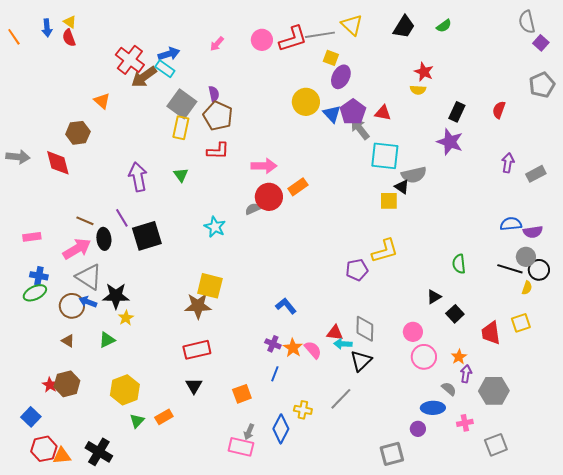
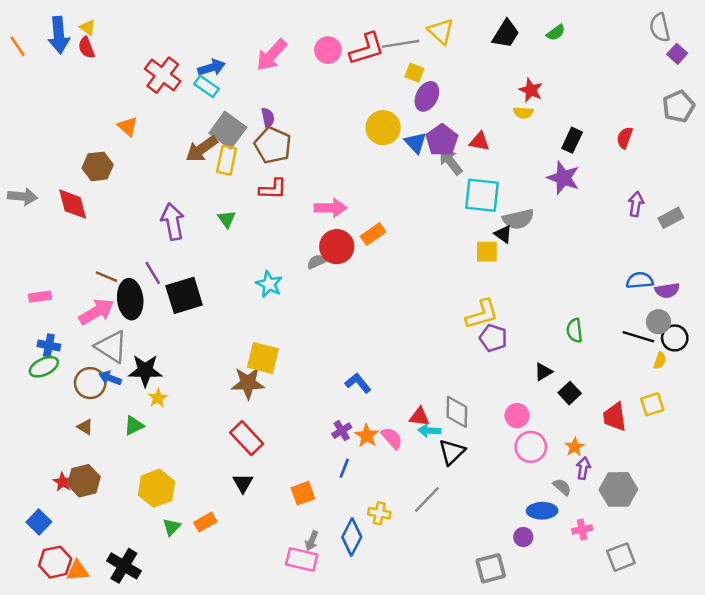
blue arrow: (47, 28) -> (59, 35), size x1.6
pink arrow: (217, 44) -> (272, 55), size x1.8
brown arrow: (144, 77) -> (202, 149), moved
black ellipse: (104, 239) -> (130, 299), size x1.4
purple pentagon: (357, 270) -> (493, 338), moved, turned 30
purple cross: (273, 344) -> (342, 431), turned 35
red rectangle: (197, 350) -> (247, 438), turned 60

